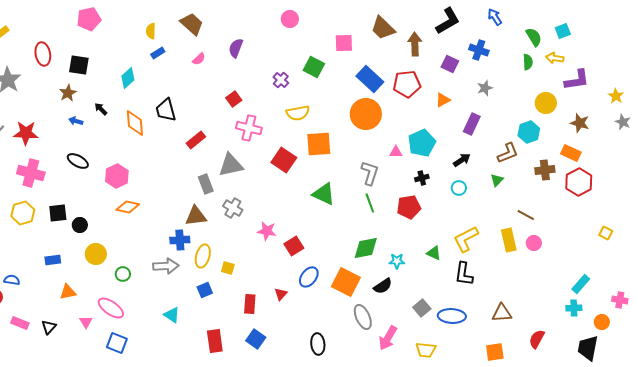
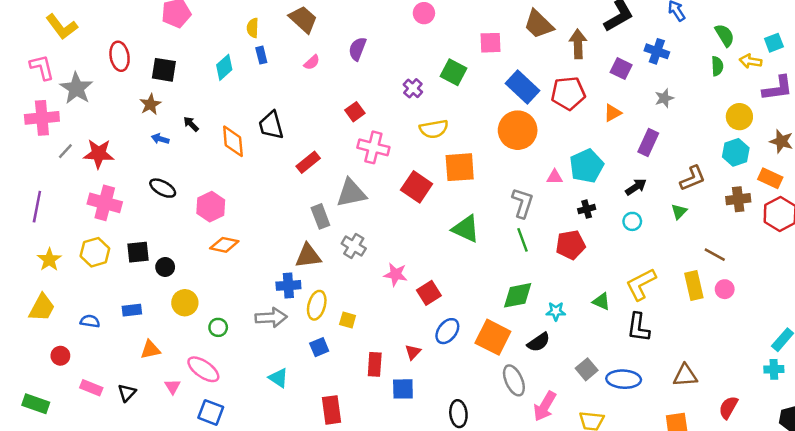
cyan square: (563, 31) -> (774, 43), moved
blue rectangle: (158, 53) -> (261, 55), turned -72
cyan diamond: (128, 78) -> (224, 67), moved
cyan hexagon: (529, 132) -> (736, 152), moved
blue semicircle: (12, 280) -> (90, 321), moved
blue square: (256, 339) -> (403, 389), moved, turned -36

